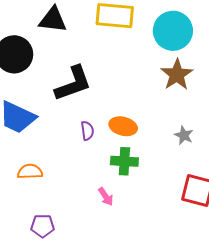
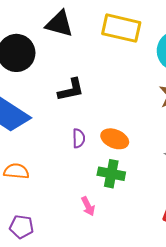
black L-shape: (73, 83) -> (71, 90), size x0.7

